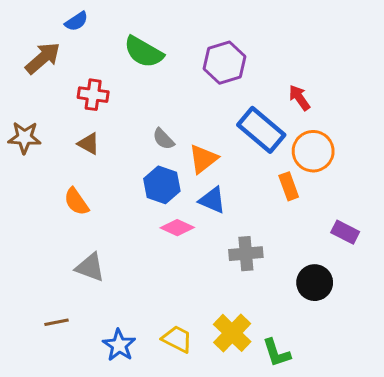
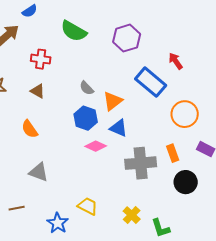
orange circle: (313, 151) -> (185, 114), moved
orange rectangle: (289, 186) -> (173, 153), moved
gray cross: (246, 254) -> (141, 163), size x1.4
yellow cross: (232, 333) -> (132, 215), size x0.7
yellow trapezoid: (177, 339) -> (88, 206), moved

